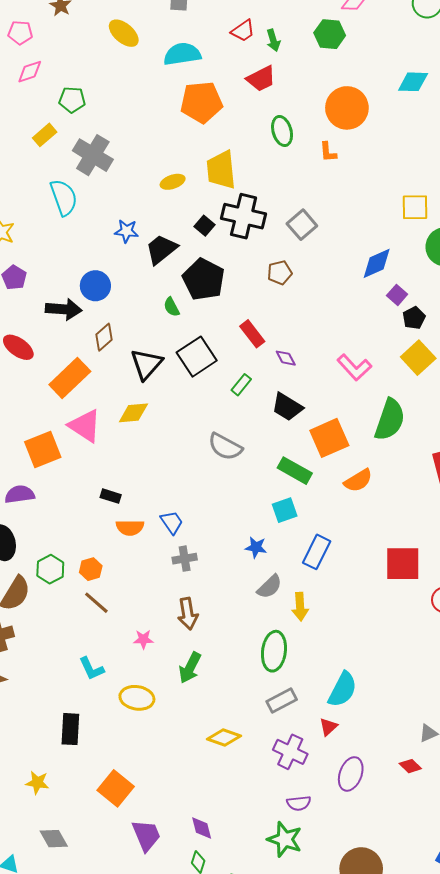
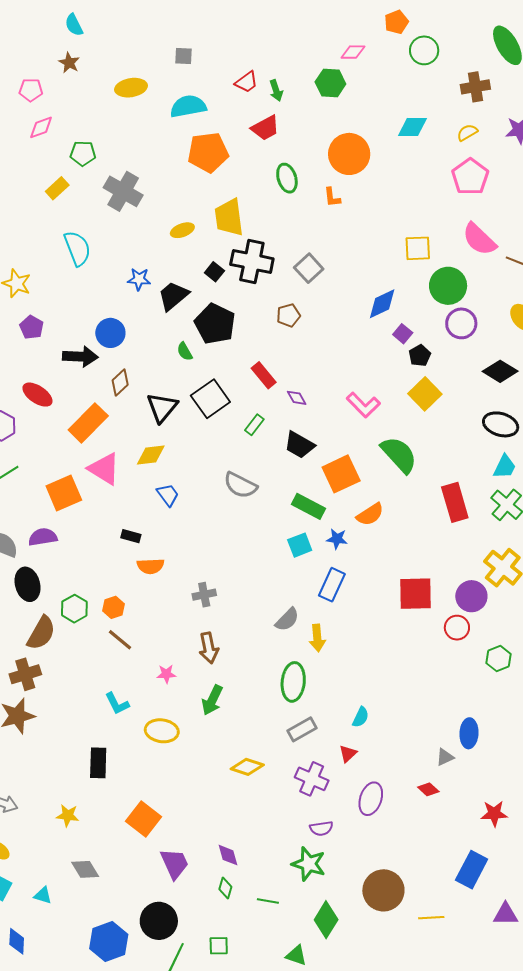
yellow ellipse: (124, 33) -> (131, 88), turned -48
gray cross: (93, 155) -> (123, 191), moved
green semicircle: (390, 420) -> (399, 455), turned -60
blue trapezoid: (172, 522) -> (168, 495), moved
blue star: (256, 547) -> (337, 539), moved
cyan semicircle: (343, 689) -> (361, 717), size x0.6

